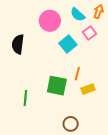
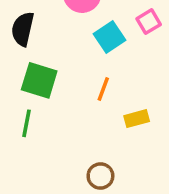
orange line: (77, 74) -> (103, 89), moved
green square: (57, 86) -> (39, 80), moved

